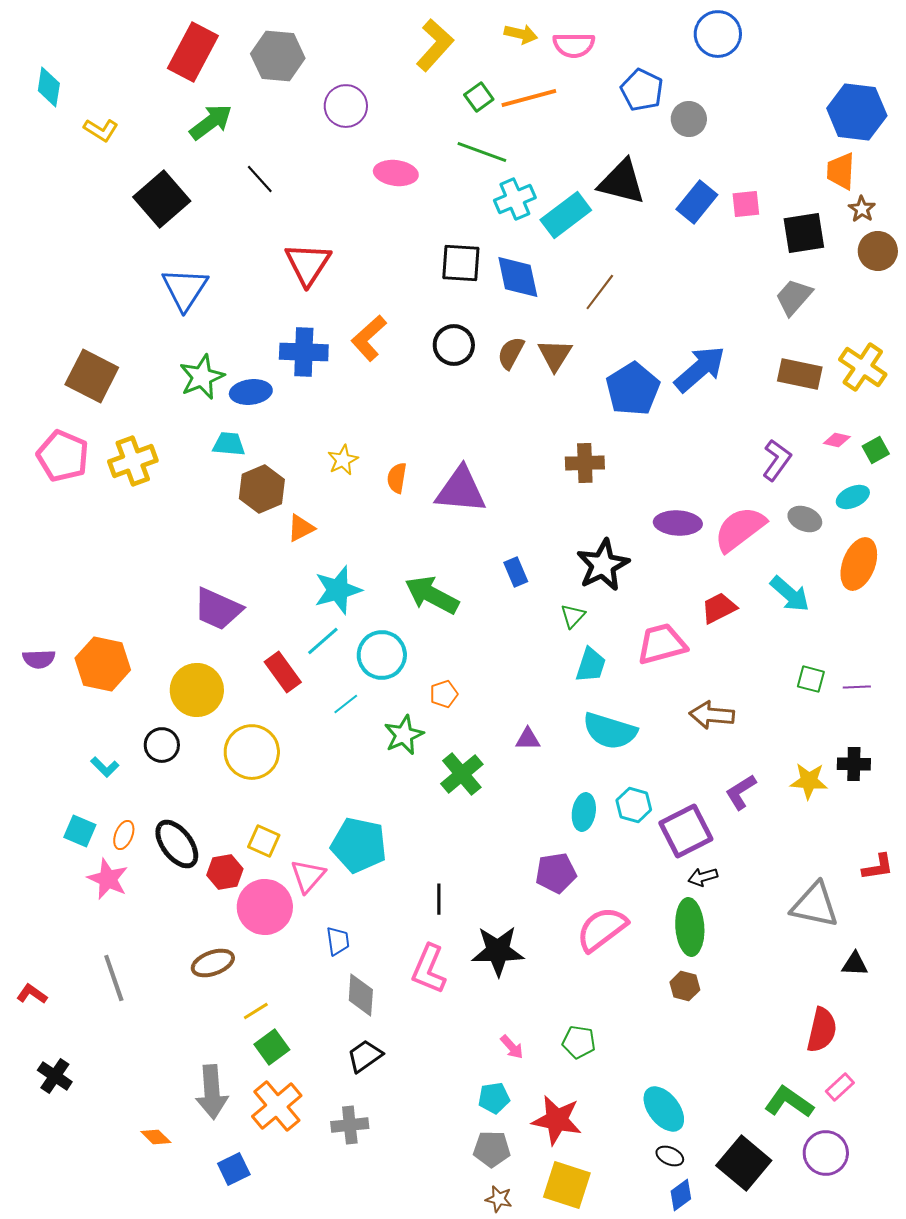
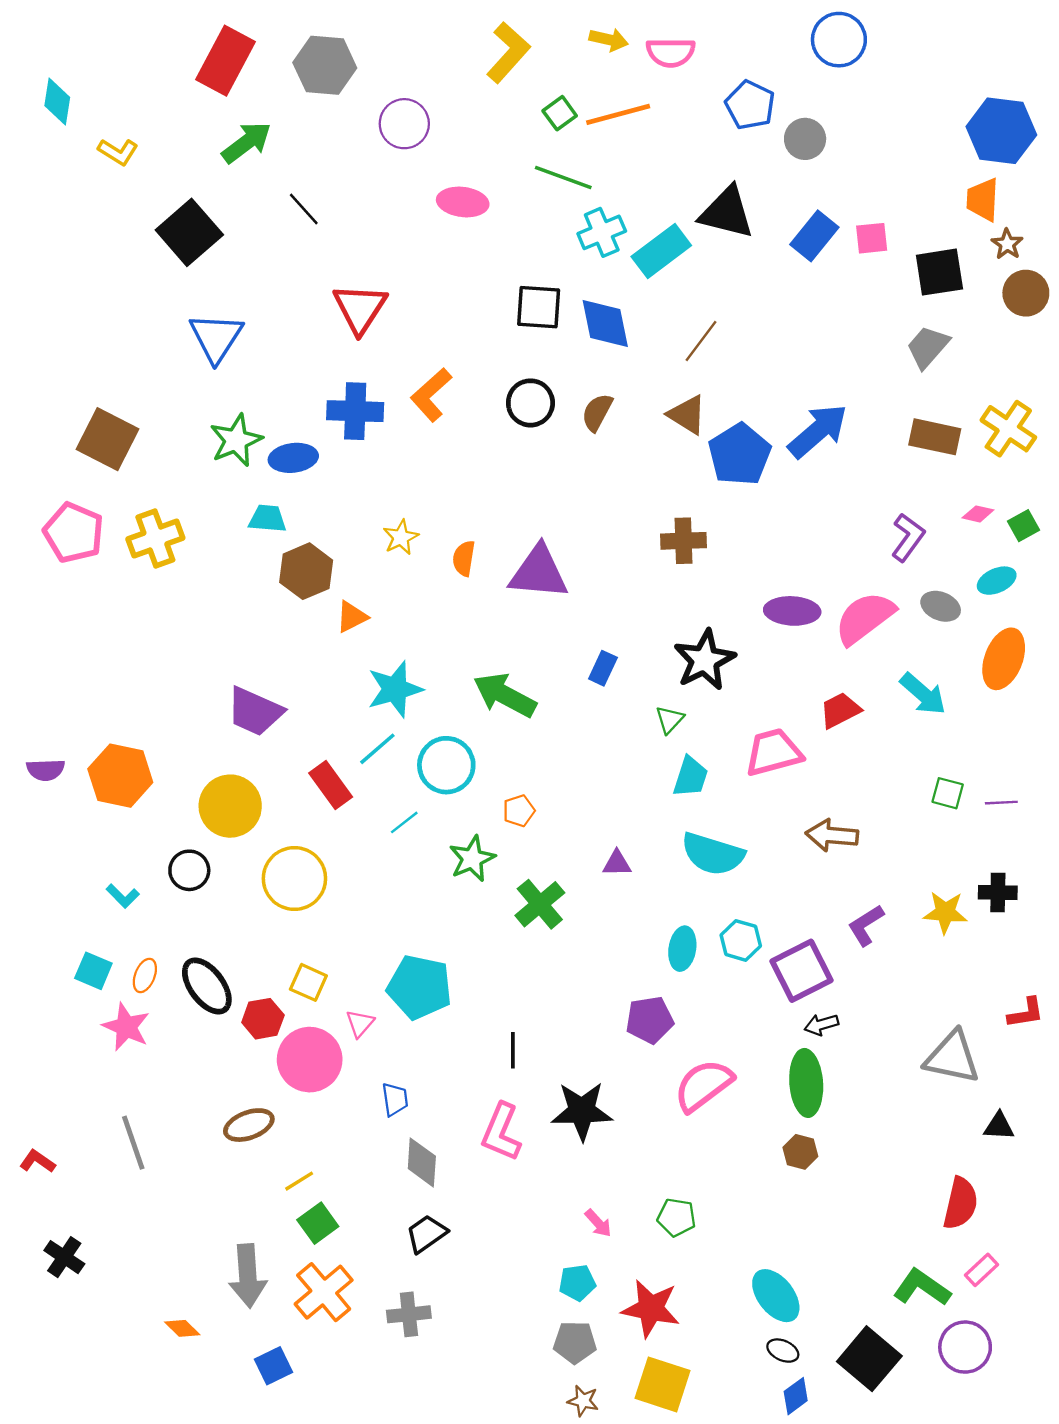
brown triangle: (555, 355) -> (687, 415), moved, turned -30
blue rectangle: (516, 572) -> (603, 668), turned 48
pink triangle: (308, 876) -> (360, 1023), size x0.7

